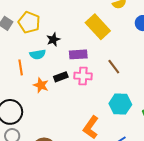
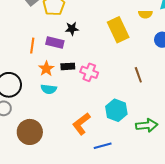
cyan semicircle: (38, 54) -> (49, 89), moved
purple rectangle: (78, 54) -> (55, 43), moved
brown line: (114, 67) -> (138, 75), moved

